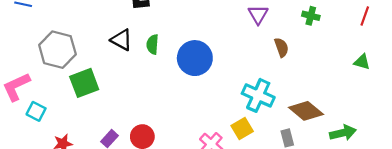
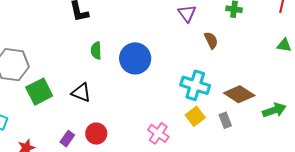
black triangle: (122, 40) -> (81, 93), moved
yellow square: (242, 128) -> (195, 116), moved

